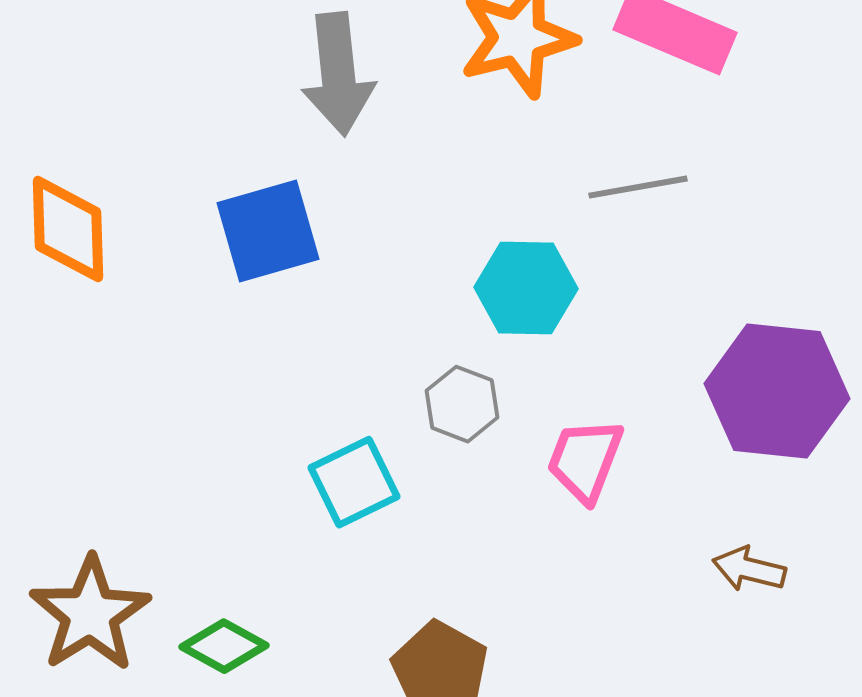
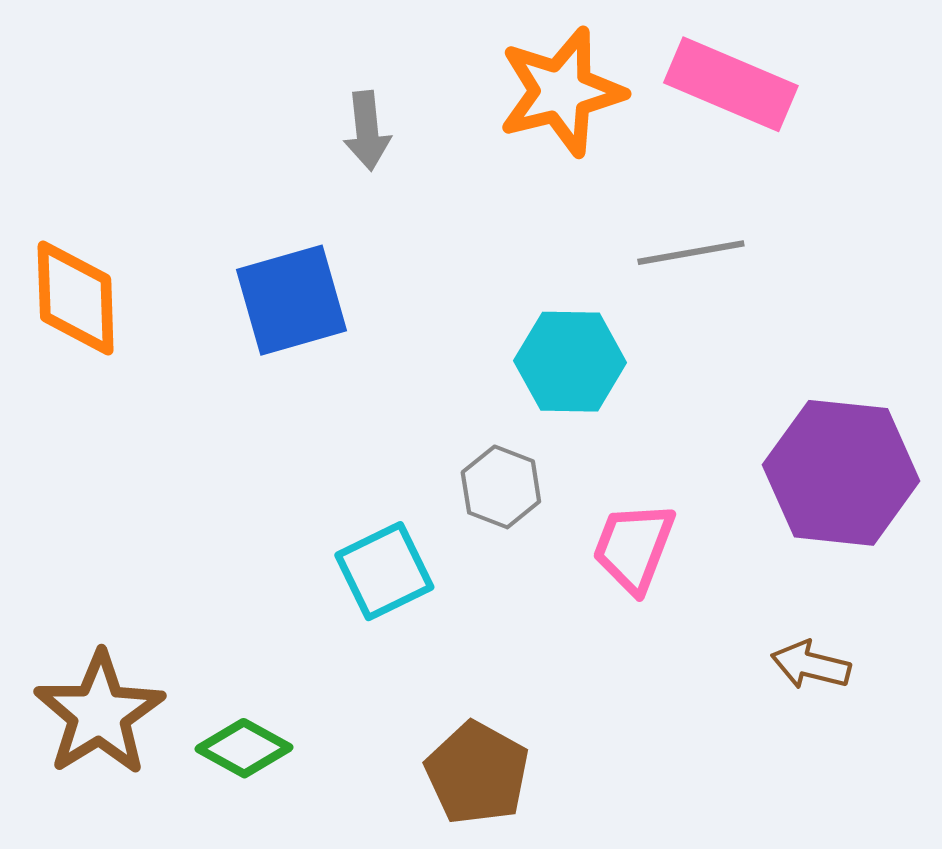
gray arrow: (338, 74) -> (367, 131), size x0.6

